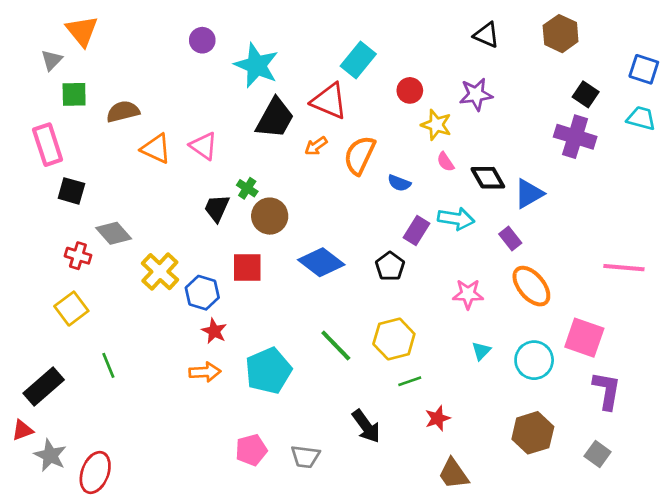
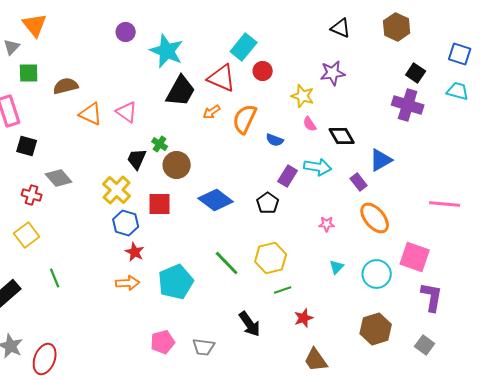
red circle: (410, 90) -> (263, 71), moved
blue triangle: (529, 194) -> (381, 160), moved
yellow cross: (160, 272) -> (117, 190), moved
pink star: (468, 294) -> (327, 224), size x0.7

